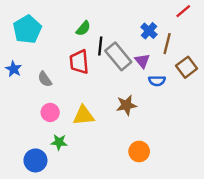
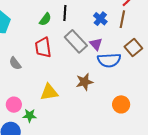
brown line: (167, 44) -> (122, 19), moved
black line: (100, 46) -> (65, 13), moved
blue semicircle: (157, 81) -> (109, 60), size x1.6
pink circle: (50, 112) -> (14, 105), moved
orange circle: (139, 151) -> (121, 104), moved

